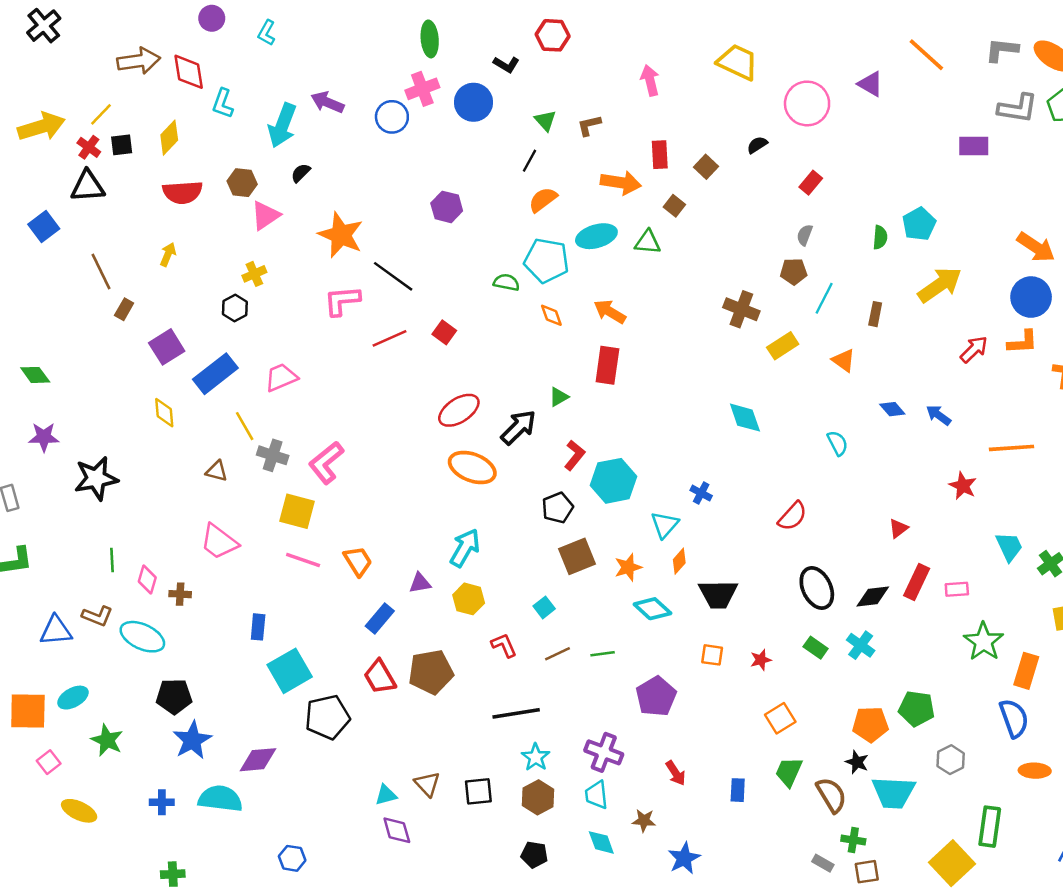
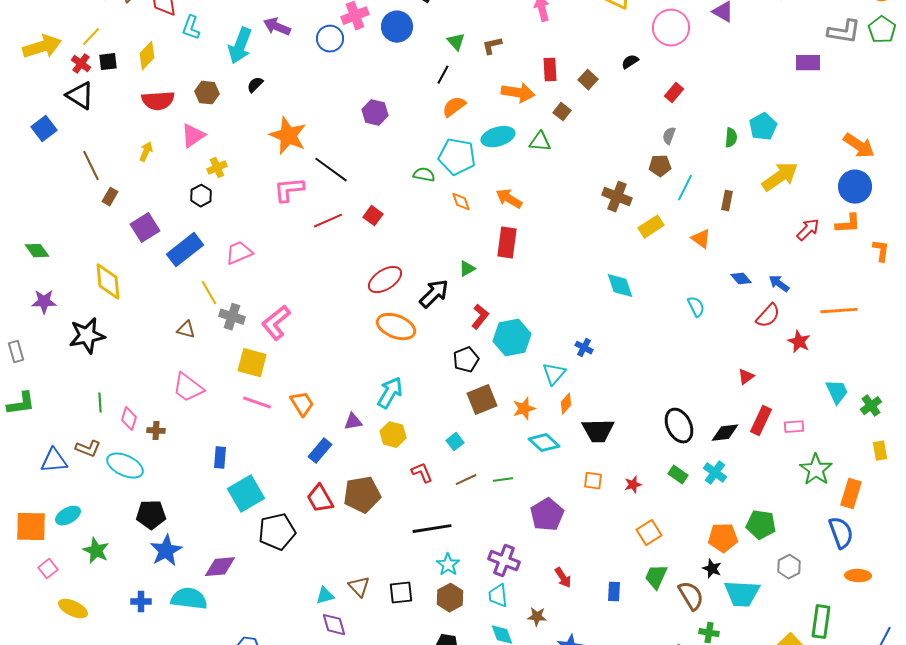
black triangle: (88, 186) -> (80, 96), turned 36
pink triangle: (265, 215) -> (193, 136), moved
yellow diamond: (164, 413) -> (108, 282), moved, size x1.5
red semicircle: (792, 516) -> (768, 316), moved

